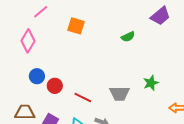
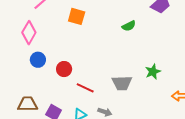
blue circle: (37, 76) -> (38, 60), moved
red circle: (55, 86) -> (64, 69), moved

